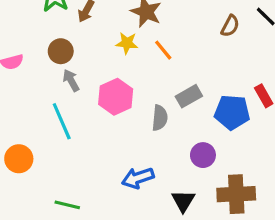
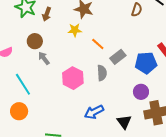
orange line: (163, 50) -> (98, 44), moved
pink hexagon: (116, 97) -> (73, 78), moved
cyan line: (62, 121) -> (23, 84), moved
purple circle: (203, 155) -> (141, 92), moved

